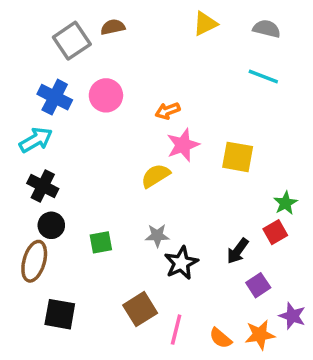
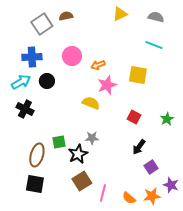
pink circle: (106, 95) -> (72, 56), moved
blue cross: (55, 97) -> (32, 57), turned -30
yellow square: (238, 157) -> (138, 75), moved
yellow semicircle: (156, 176) -> (91, 103), turned 54
black circle: (51, 225) -> (47, 81), moved
red square: (275, 232) -> (134, 117), moved, turned -32
brown ellipse: (34, 261) -> (37, 155), moved
black star: (181, 263) -> (78, 154), moved

